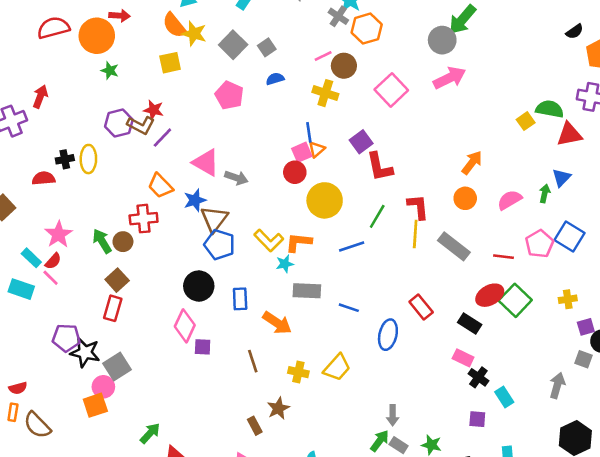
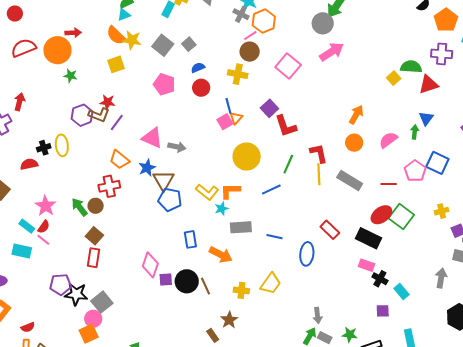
pink line: (323, 56) -> (250, 36), moved
red circle: (295, 172) -> (201, 88), moved
black circle: (199, 286) -> (187, 281), moved
black rectangle: (470, 324) -> (368, 238), size x1.4

